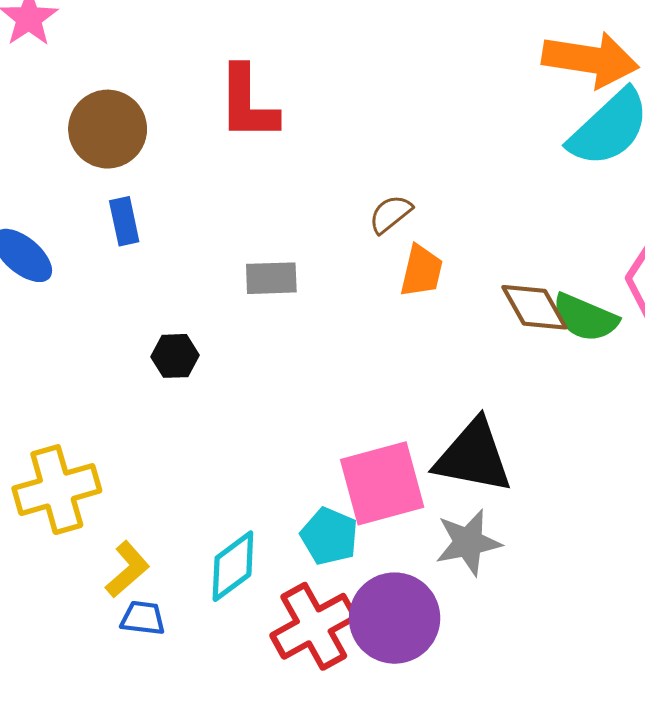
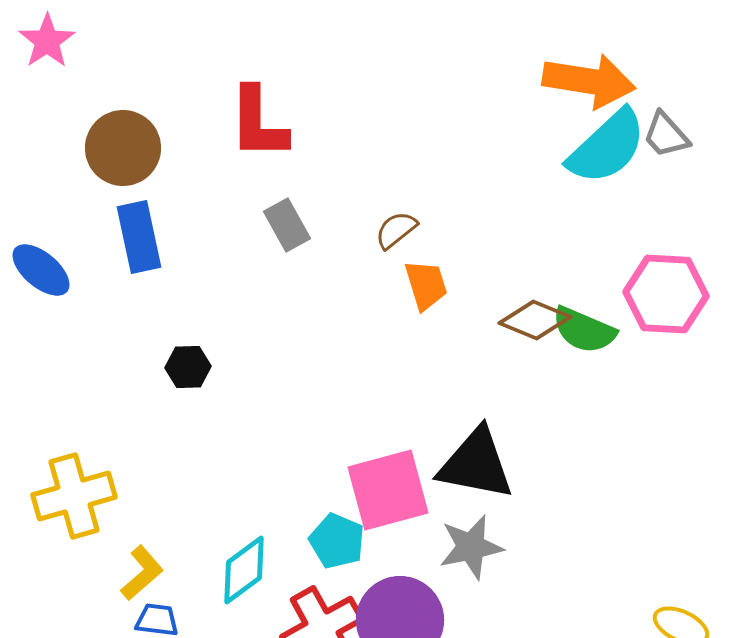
blue rectangle: (124, 221) -> (139, 237), size x1.5
orange trapezoid: (422, 271) -> (426, 285), turned -30
gray rectangle: (271, 278) -> (287, 225), moved, turned 63
brown diamond: (534, 307) -> (535, 320), turned -38

